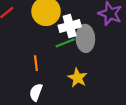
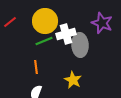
green line: (65, 43) -> (44, 41), moved

